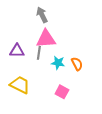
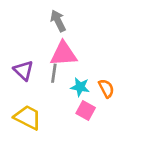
purple triangle: (17, 51) -> (23, 70), turned 42
pink square: (62, 92) -> (86, 110), moved

